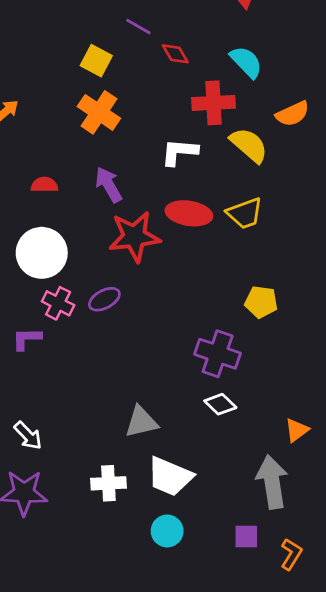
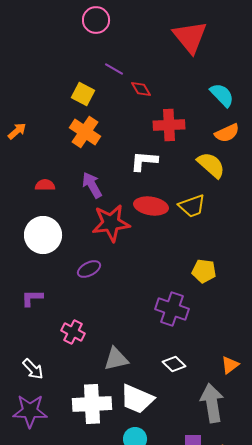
cyan semicircle: (246, 62) -> (222, 95), moved
yellow semicircle: (249, 145) -> (211, 165), moved
pink cross: (58, 303) -> (73, 332), moved
white diamond: (220, 404) -> (174, 364), moved
white cross: (108, 483) -> (92, 404), size x1.5

